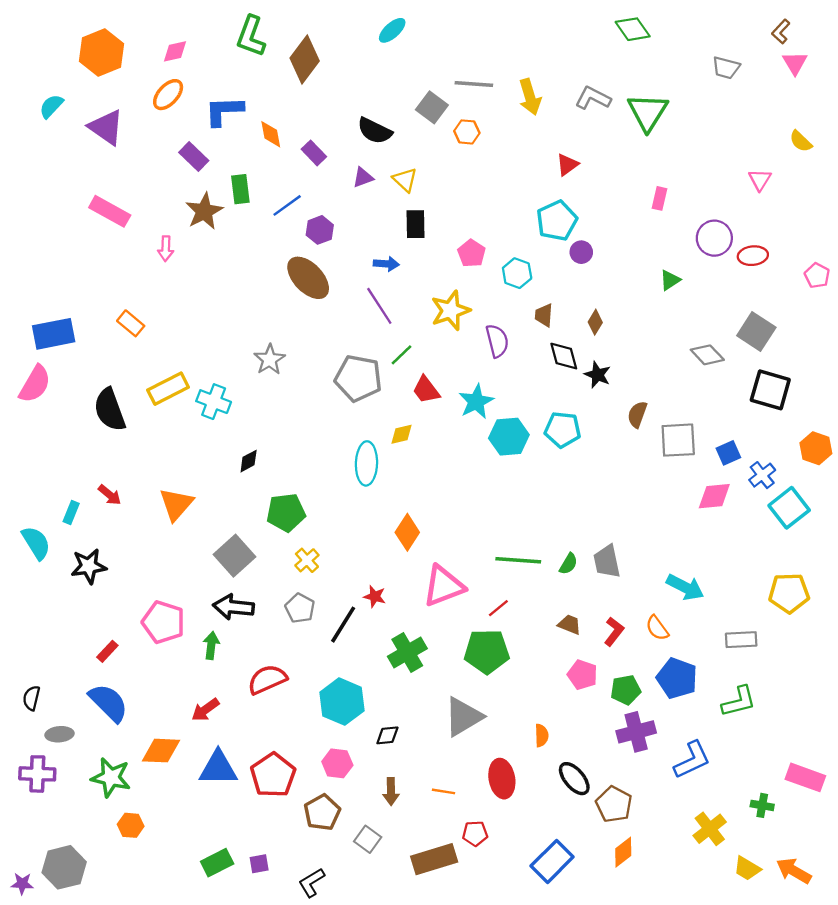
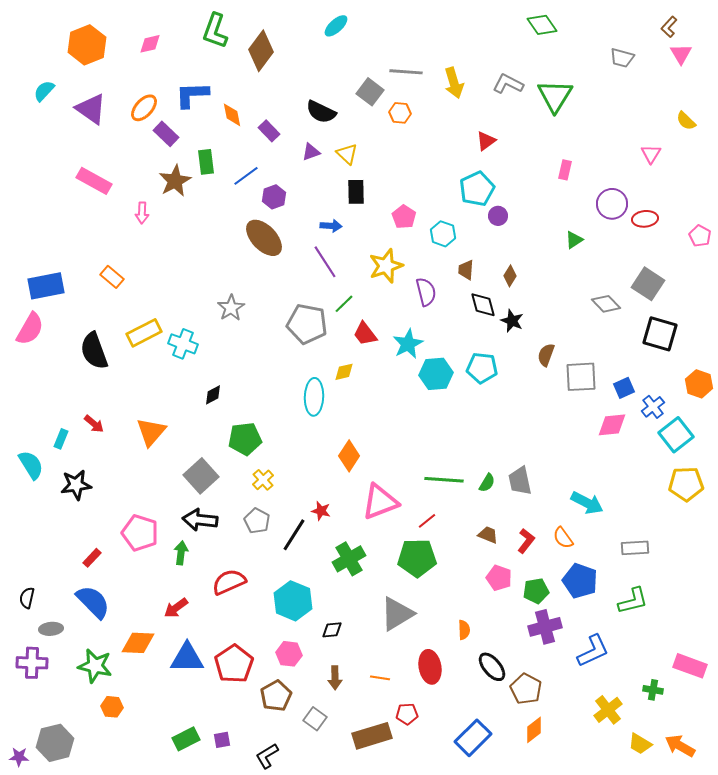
orange ellipse: (168, 95) -> (144, 108), moved
yellow pentagon: (789, 593) -> (686, 484), moved

